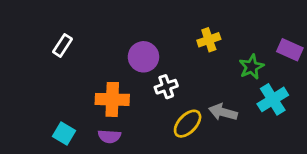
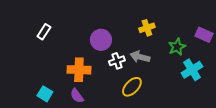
gray arrow: (223, 112) -> (140, 57), moved
purple semicircle: (109, 136) -> (77, 96), turned 49

